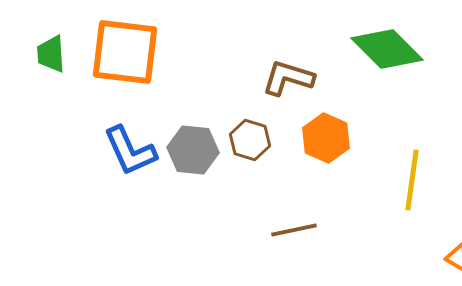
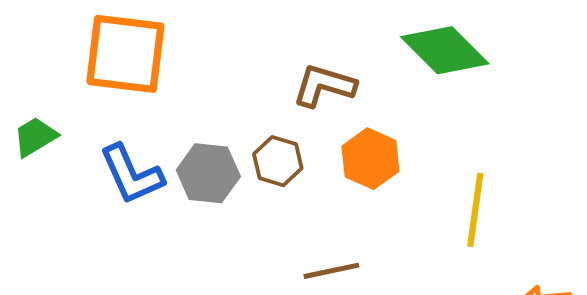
green trapezoid: (51, 54) -> (35, 137), moved, turned 63

